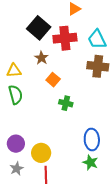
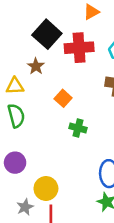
brown star: (41, 58) -> (36, 66), moved
purple circle: (16, 144) -> (15, 163), moved
gray star: (17, 169) -> (25, 207), moved

